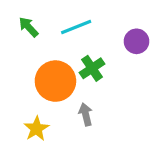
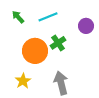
gray arrow: (86, 114) -> (61, 83), moved, size x1.6

